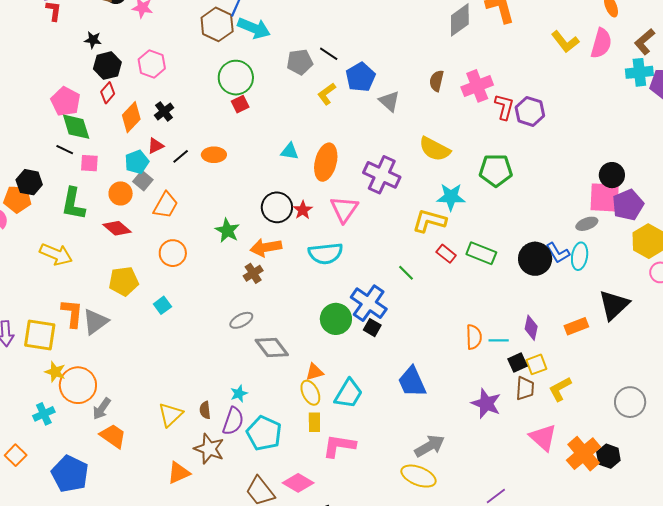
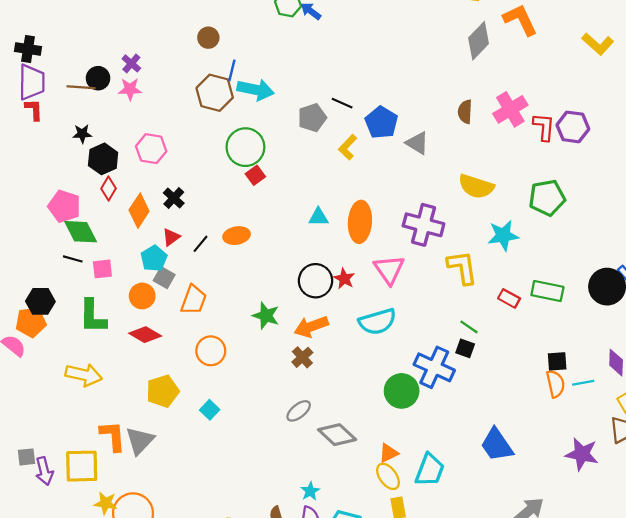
yellow L-shape: (429, 221) -> (462, 267), moved, turned 76
black square: (372, 328) -> (465, 348), moved
black square: (517, 362) -> (557, 361), moved, turned 30

